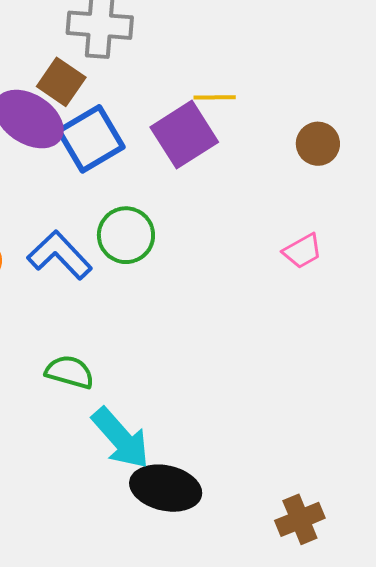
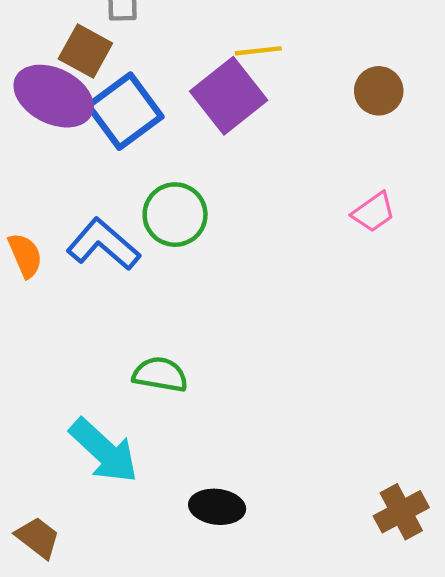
green semicircle: (70, 372) -> (160, 374), moved
cyan arrow: (121, 438) -> (104, 451), moved
black ellipse: (166, 488) -> (217, 507), moved, size x0.7

